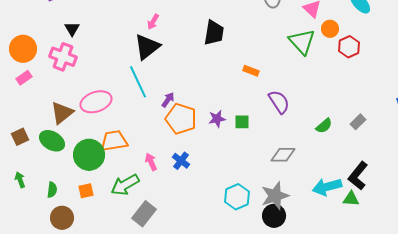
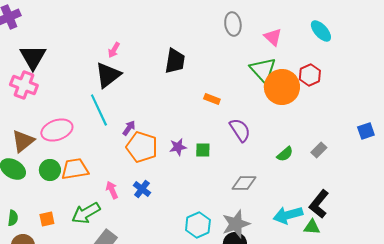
black triangle: (72, 29) -> (33, 57), size x1.8
orange circle: (330, 29) -> (282, 87), moved, size x2.0
green circle: (89, 155) -> (50, 170), moved, size x0.7

